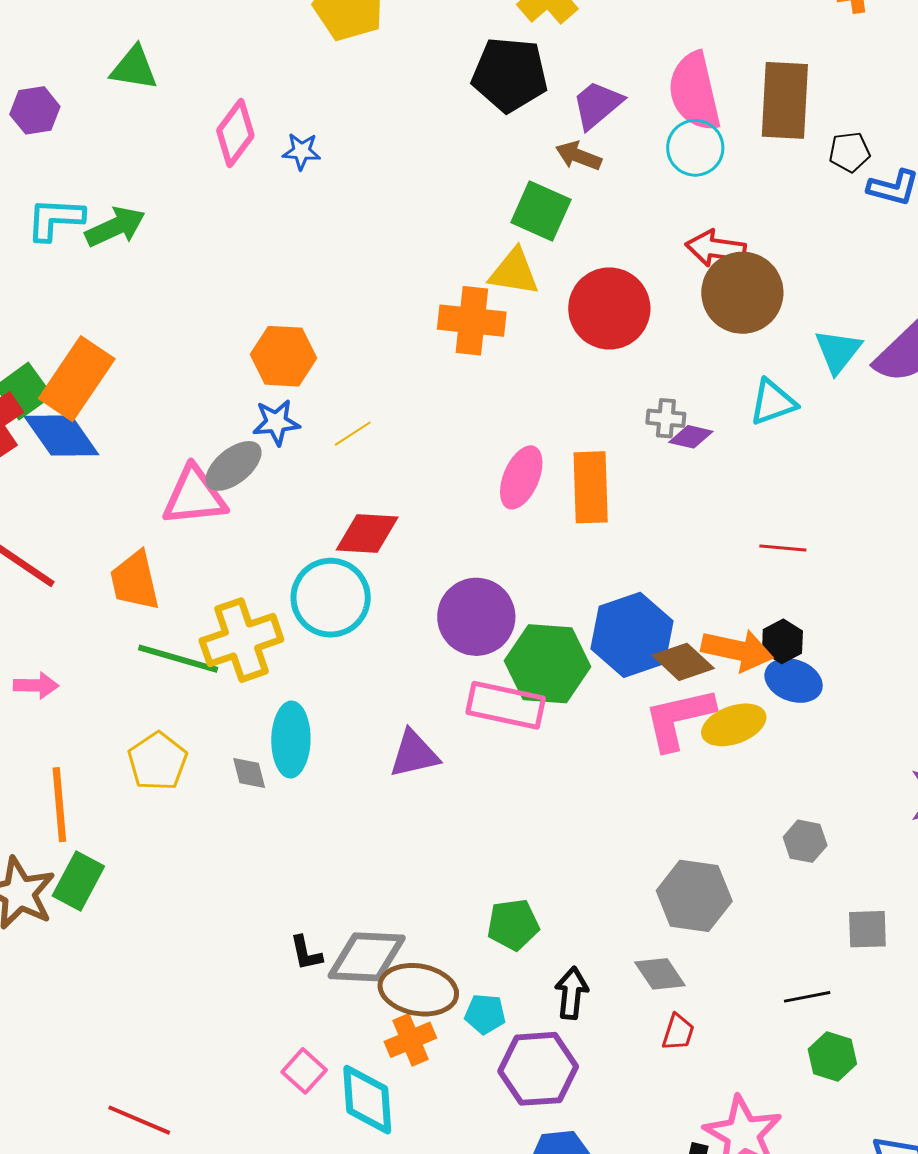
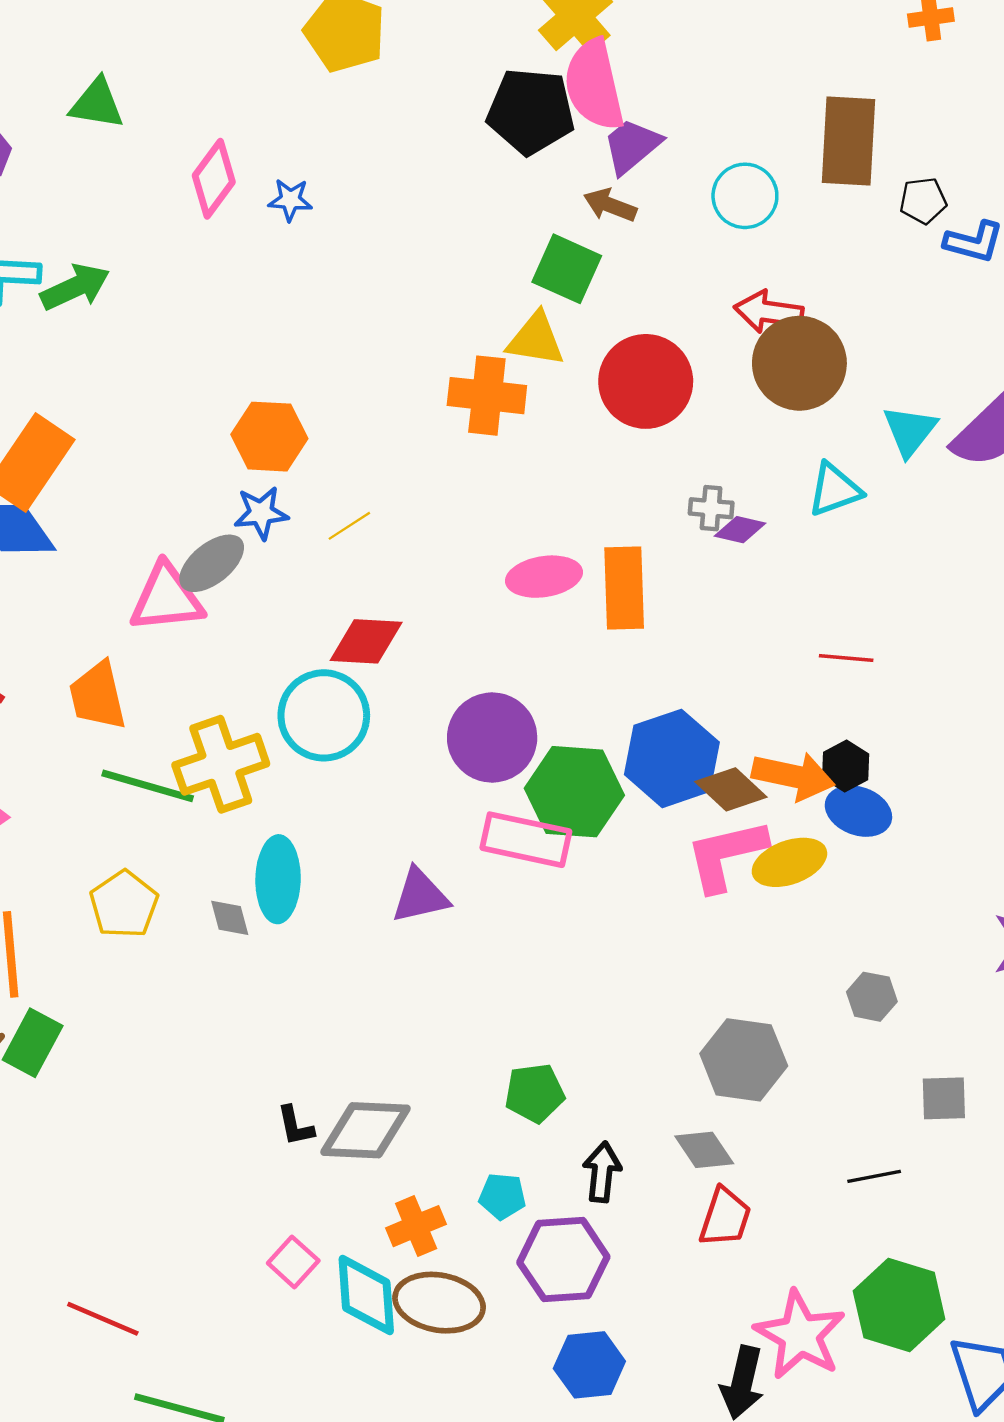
pink semicircle: (694, 92) -> (594, 85), moved
pink ellipse: (521, 477) -> (544, 577), turned 58
brown ellipse: (418, 990) -> (439, 1303), moved
red trapezoid: (678, 1032) -> (725, 1217), size x1.4
green hexagon: (832, 1057) -> (899, 1305), moved, size x1.6

